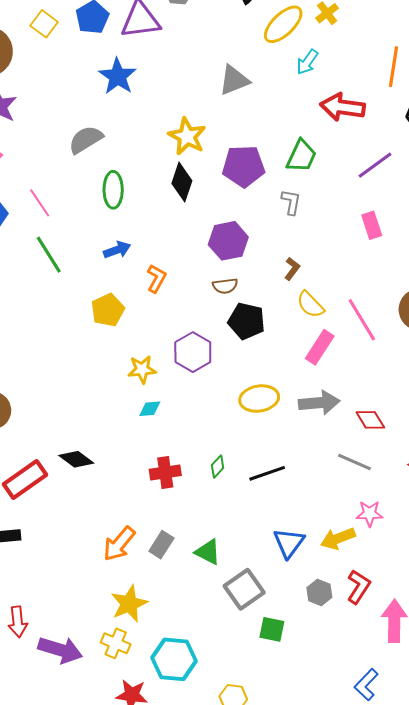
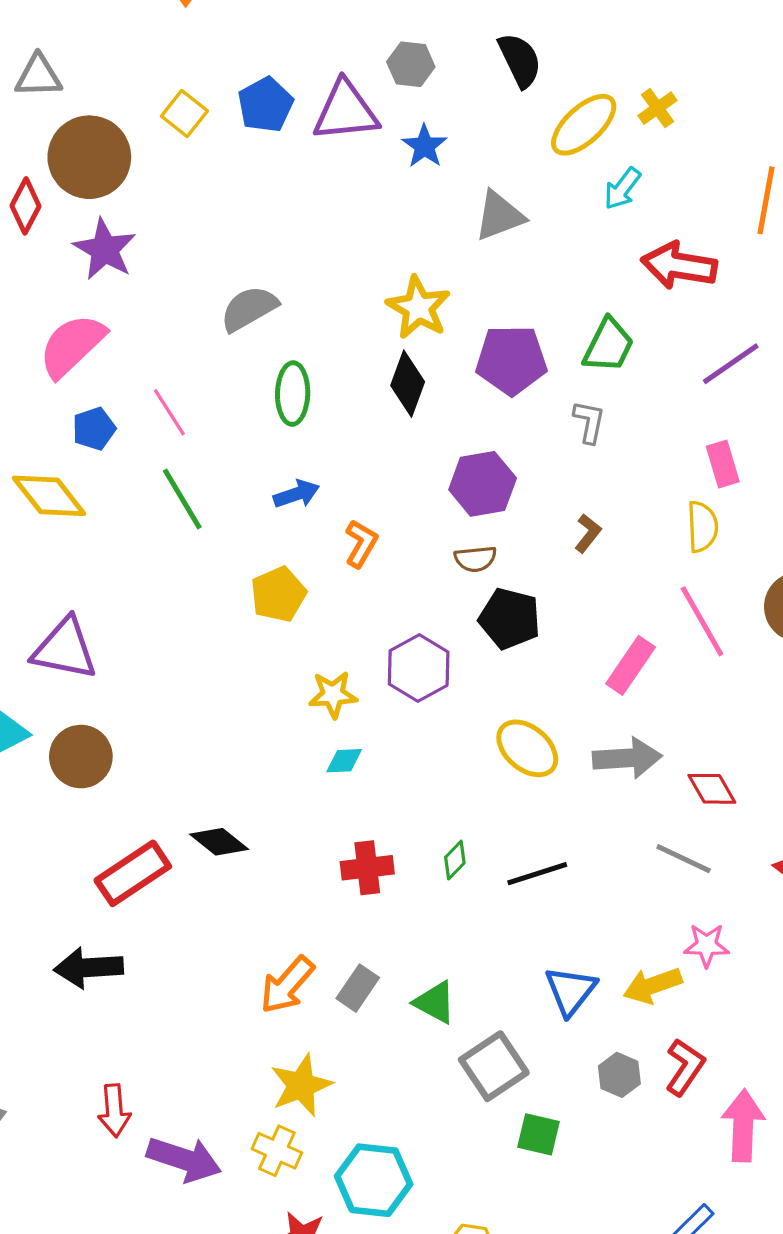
blue star: (118, 76) -> (425, 146), moved, size x0.7
yellow semicircle: (310, 305) -> (702, 527), moved, turned -140
yellow ellipse: (259, 399) -> (527, 748), turned 48

